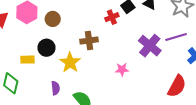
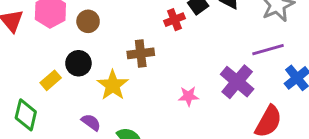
purple cross: (150, 46) -> (237, 82), moved
yellow rectangle: (28, 60) -> (51, 80), turned -40
purple semicircle: (55, 88) -> (91, 122), turned -48

